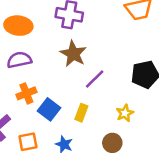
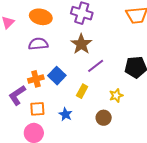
orange cross: (26, 93) -> (36, 79), moved
blue square: (49, 109) -> (57, 76), moved

